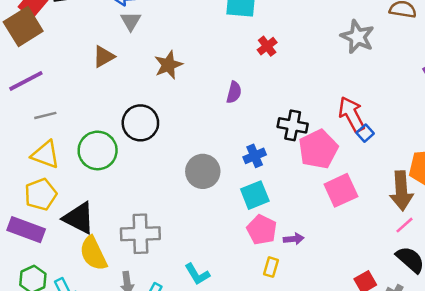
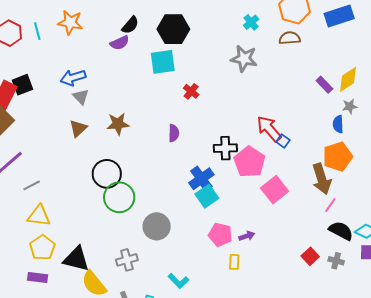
gray star: (357, 37) -> (244, 59), moved
brown triangle: (104, 57) -> (78, 128), moved
brown star: (168, 65) -> (118, 124), turned 30
green circle: (98, 150) -> (119, 197), moved
blue cross: (255, 156) -> (201, 179), size x1.4
gray circle: (203, 171) -> (157, 226), moved
cyan square: (255, 195) -> (207, 196), moved
purple rectangle: (26, 230) -> (38, 277), size x0.7
gray cross: (140, 234) -> (127, 260), size x0.7

